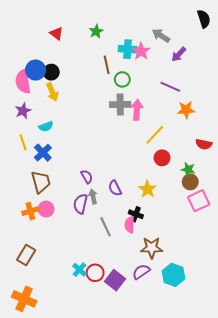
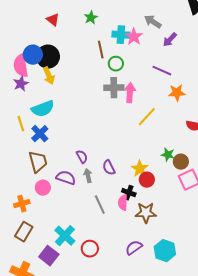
black circle: (51, 72) -> (48, 57), size x1.5
purple star: (23, 111) -> (21, 84), moved
cyan semicircle: (46, 126) -> (43, 109), size x1.6
red circle: (162, 158) -> (147, 180), moved
green star: (188, 169) -> (168, 155), moved
purple semicircle: (80, 204) -> (66, 178), moved, turned 96
orange cross: (30, 211) -> (22, 204), moved
brown star: (152, 248) -> (146, 213), moved
cyan cross: (79, 270) -> (65, 236), moved, size x1.5
purple square: (115, 280) -> (49, 256), moved

